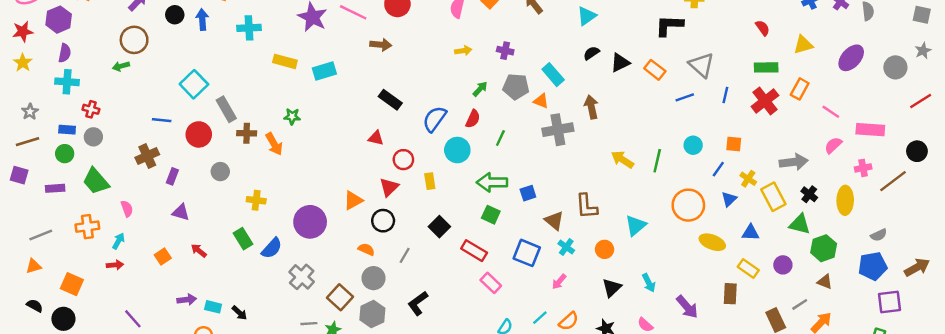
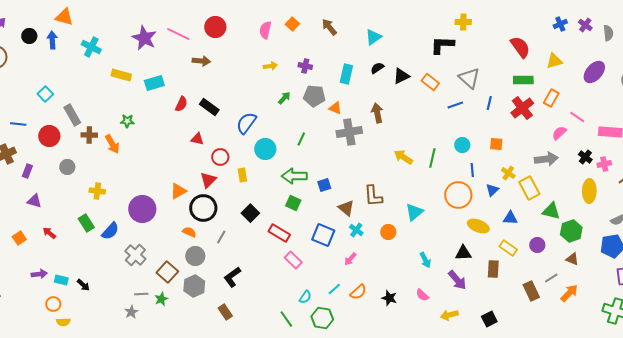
cyan cross: (249, 28) -> (91, 47), turned 30
red semicircle: (763, 28) -> (520, 47), size x1.6
cyan rectangle: (553, 75) -> (346, 74), moved, turned 54
cyan square: (194, 84) -> (45, 94), size x0.7
red semicircle: (473, 119) -> (181, 104), moved
pink semicircle: (833, 145) -> (559, 133), moved
blue line: (718, 169) -> (472, 170), moved, turned -40
black cross: (809, 194) -> (585, 157), moved
black circle: (383, 221) -> (203, 208), size x1.4
black triangle: (612, 288) -> (463, 253), moved, turned 42

